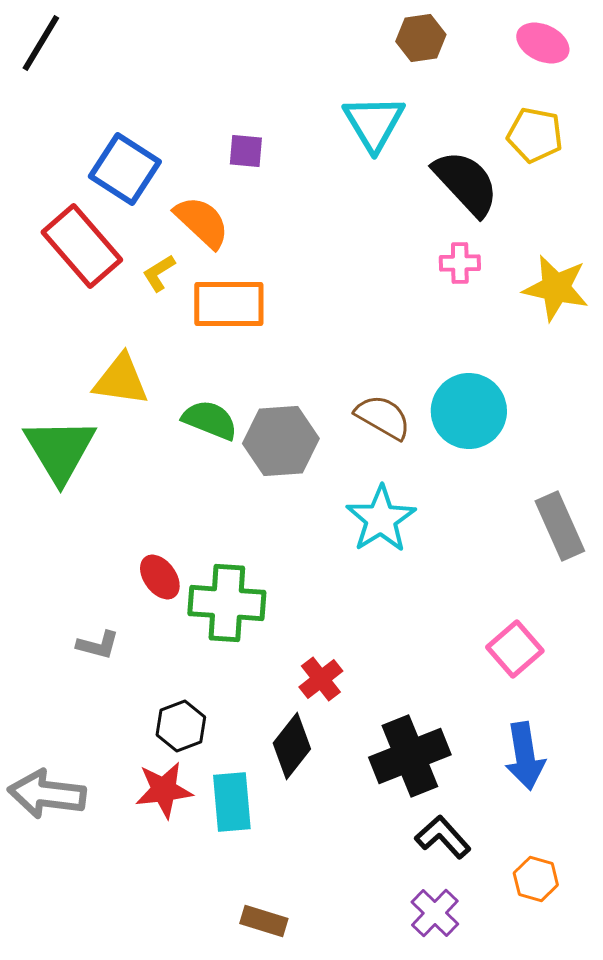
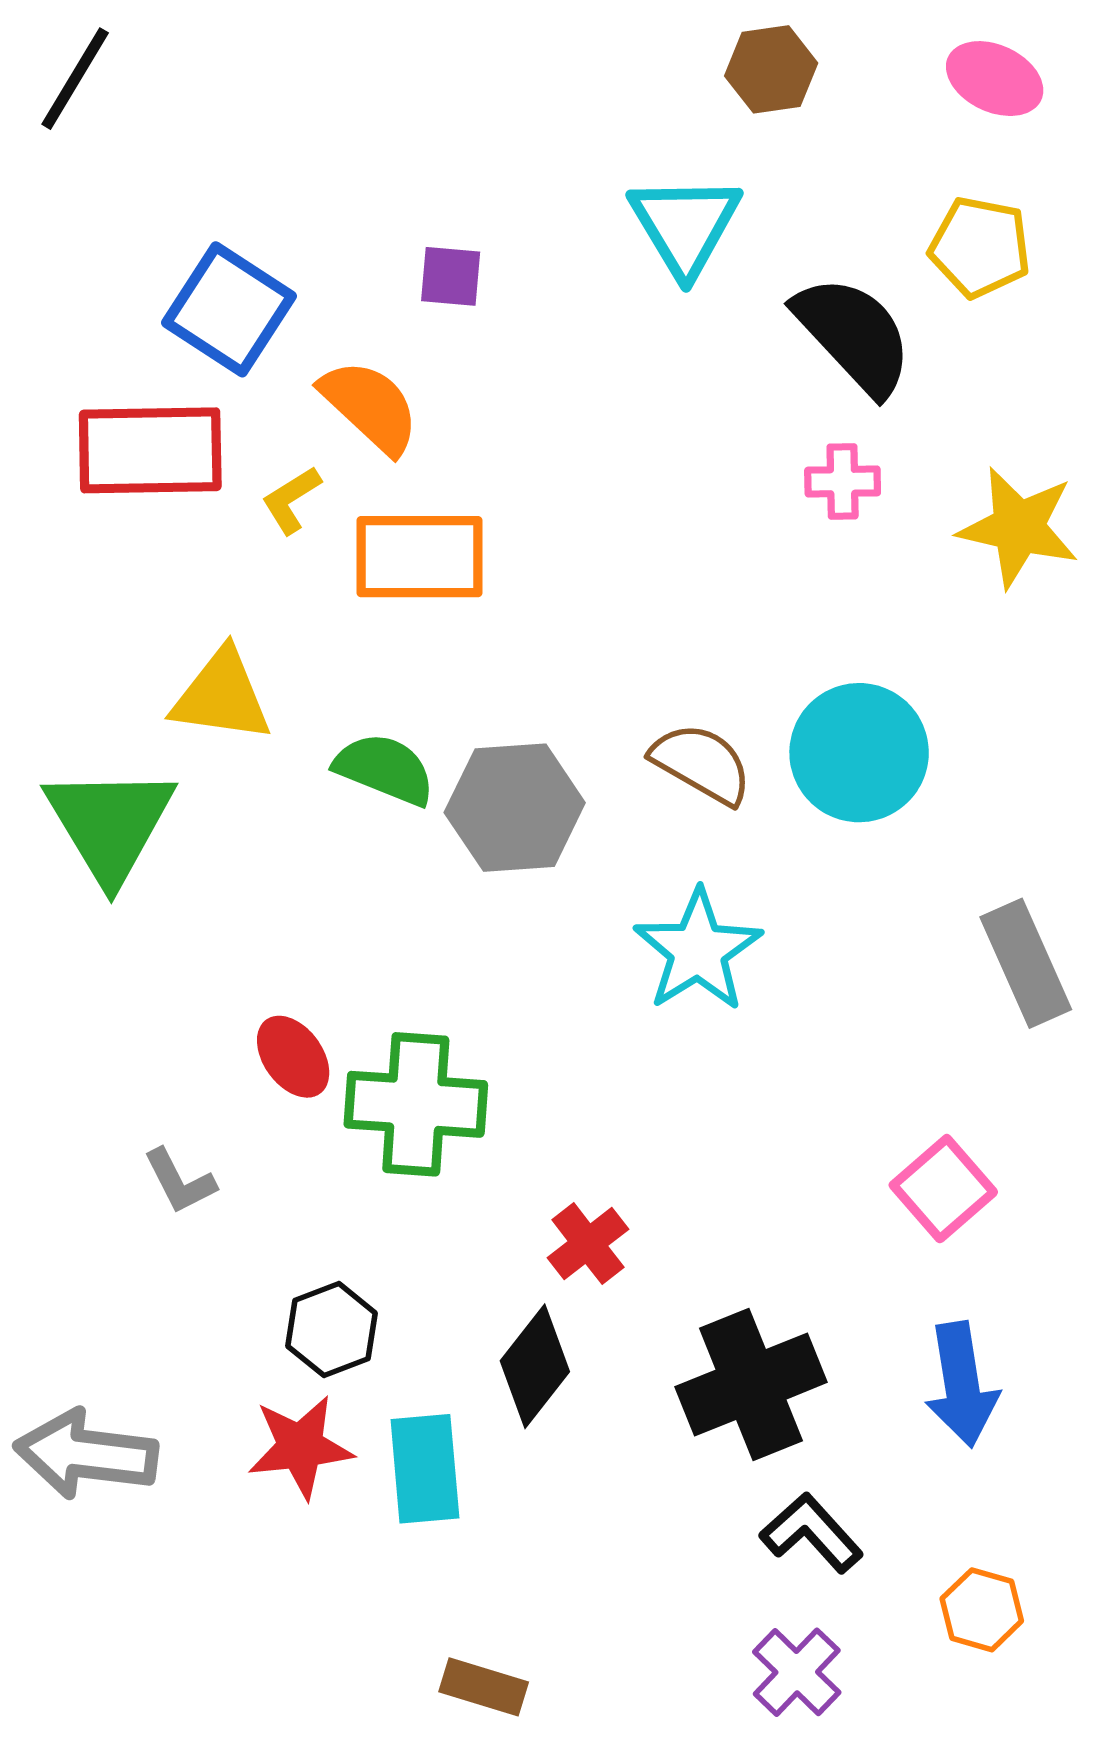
red rectangle: (82, 246) -> (150, 450), turned -50
gray L-shape: (98, 645) -> (180, 1181), turned 48

